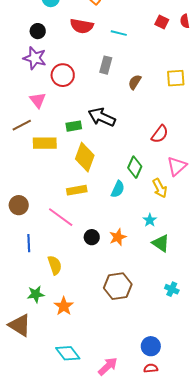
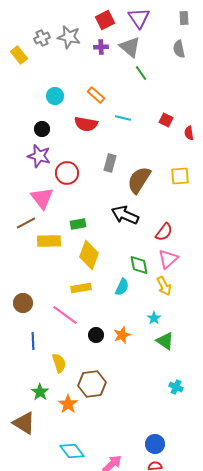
red semicircle: (185, 21) -> (189, 133), moved
cyan line: (119, 33) -> (123, 118), moved
brown semicircle: (135, 82) -> (139, 180), size x1.8
pink triangle: (38, 100) -> (42, 198), size x1.4
black arrow: (102, 117) -> (125, 215), moved
pink triangle: (177, 166) -> (168, 259), moved
green diamond: (135, 167) -> (139, 265), turned -35
brown hexagon: (118, 286) -> (92, 384), moved
green star: (36, 294) -> (40, 392), turned -30

